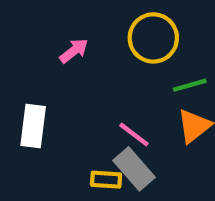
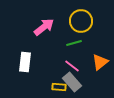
pink arrow: (74, 51) -> (44, 27), size x1.5
green line: (190, 85) -> (74, 43), moved

